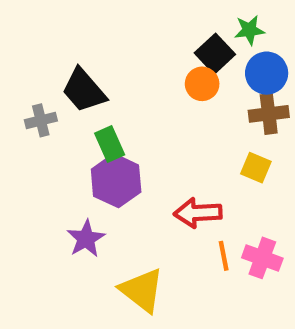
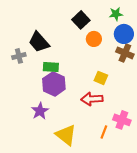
black square: (215, 54) -> (81, 20), moved
brown cross: (269, 114) -> (125, 53), turned 30
green rectangle: (110, 144) -> (51, 67), turned -63
yellow square: (256, 168) -> (101, 78), moved
orange line: (224, 256) -> (104, 132), moved, turned 32

